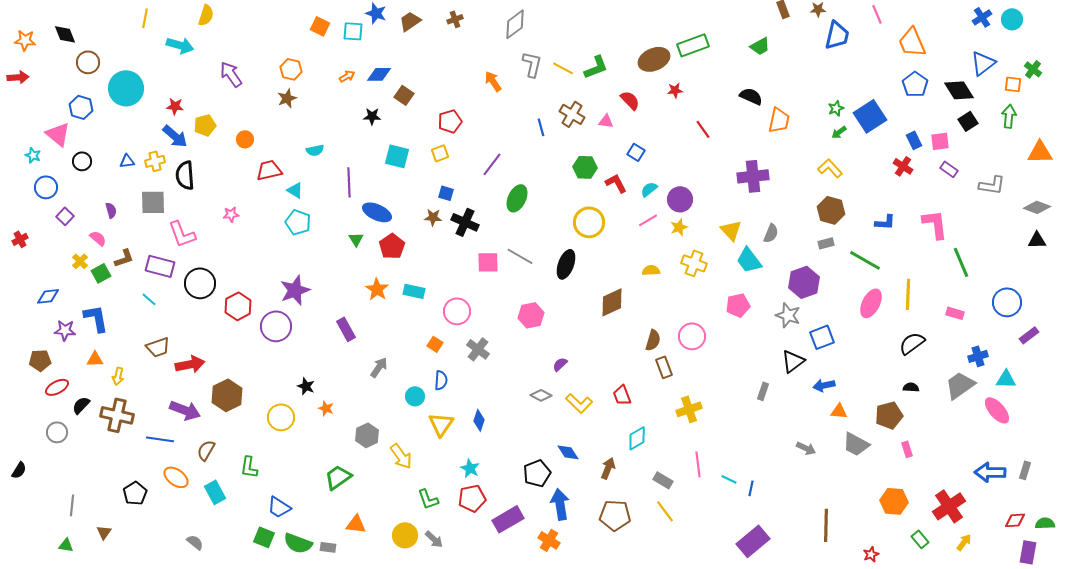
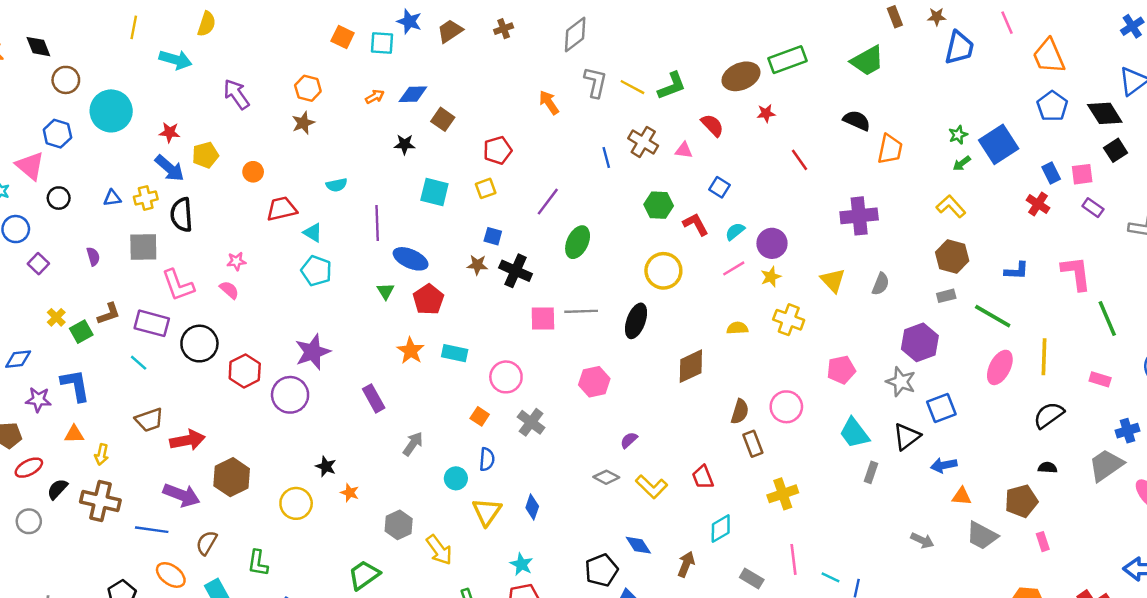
green trapezoid: (760, 46) -> (867, 61), size x1.4
pink semicircle: (98, 238) -> (229, 290), moved
gray line: (520, 256) -> (581, 311), turned -32
cyan trapezoid: (749, 260) -> (854, 433), moved

